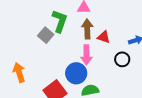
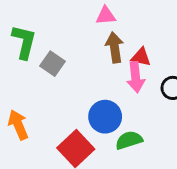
green L-shape: (60, 21) -> (24, 42), moved
pink arrow: (86, 55) -> (136, 77), moved

